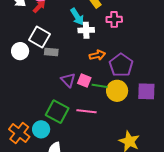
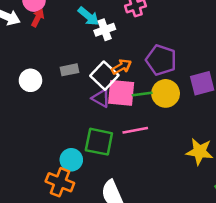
white square: (40, 37) -> (104, 76), moved, turned 30
orange arrow: (97, 55) -> (121, 67), moved
pink square: (84, 81) -> (121, 93), size x1.6
cyan circle: (41, 129) -> (71, 160), moved

